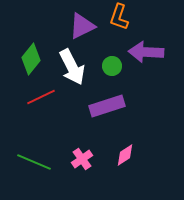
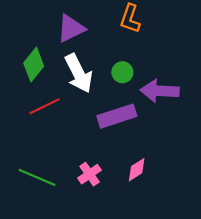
purple triangle: (82, 26) -> (71, 28), moved
purple arrow: (146, 52) -> (160, 91), moved

